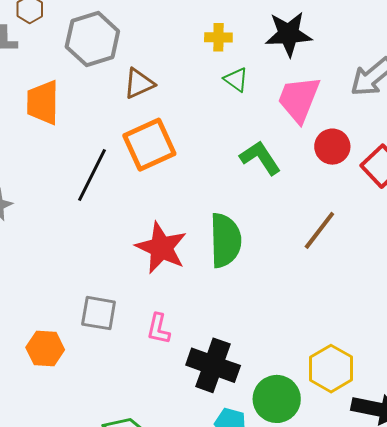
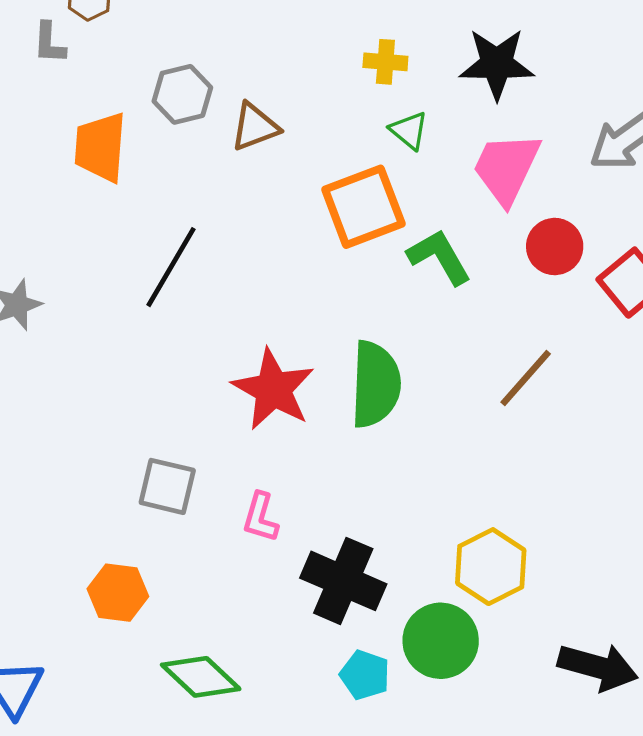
gray hexagon: (92, 39) -> (182, 94), moved, size x0.7
orange square: (149, 145) -> (363, 207), moved
orange hexagon: (45, 349) -> (118, 593), moved
yellow hexagon: (331, 369) -> (491, 567), moved

